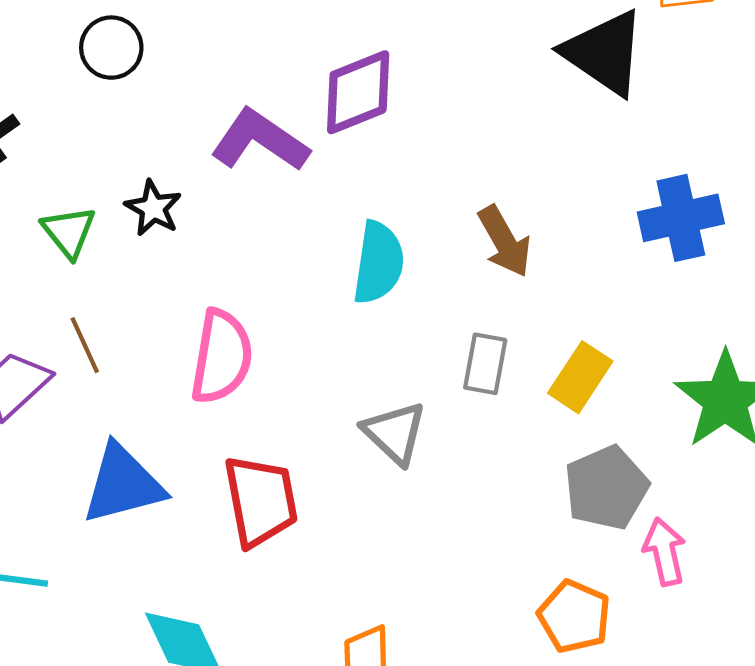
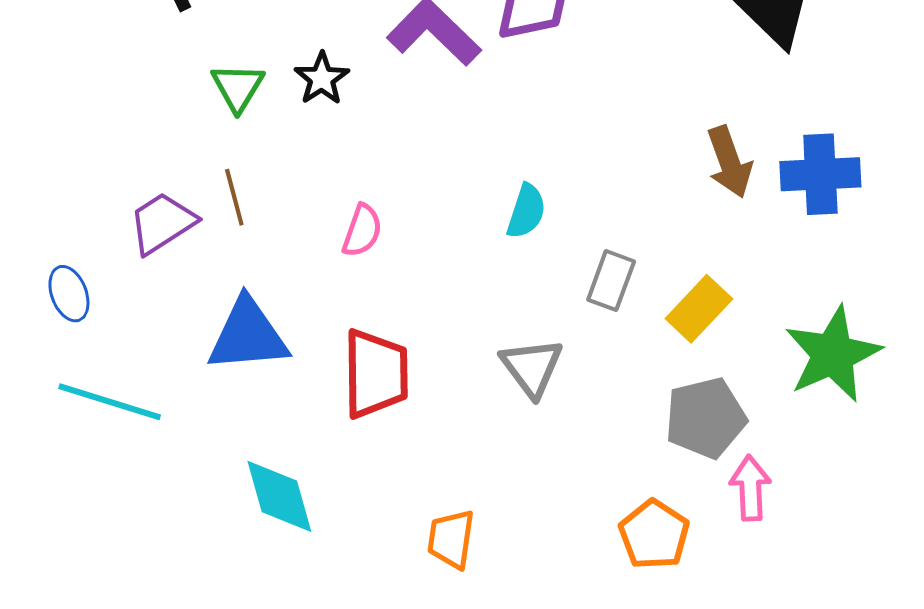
brown arrow: (505, 241) -> (729, 162), moved
cyan semicircle: (379, 263) -> (526, 211), moved, size x0.7
pink semicircle: (222, 357) -> (362, 231), size x0.6
gray triangle: (395, 433) -> (532, 367), moved

